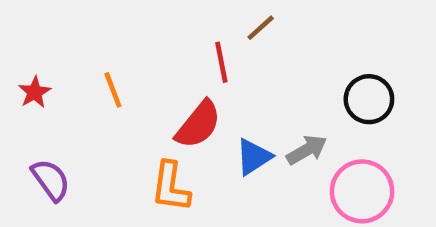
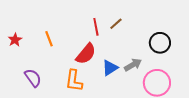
brown line: (261, 28) -> (116, 24), moved
purple semicircle: (51, 180) -> (33, 78), moved

